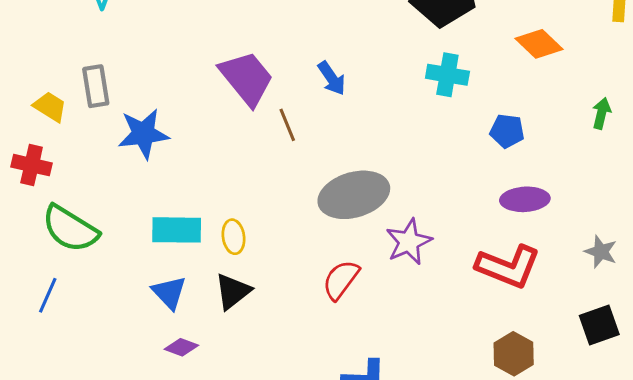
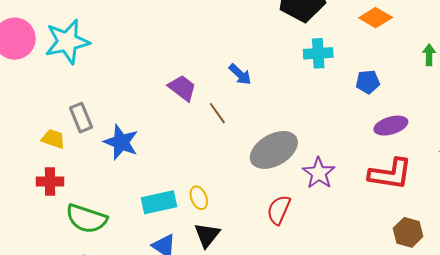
purple trapezoid: (247, 78) -> (182, 88), size x0.7
blue star: (143, 134) -> (121, 142), turned -30

